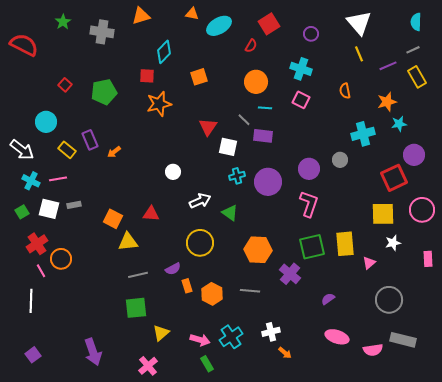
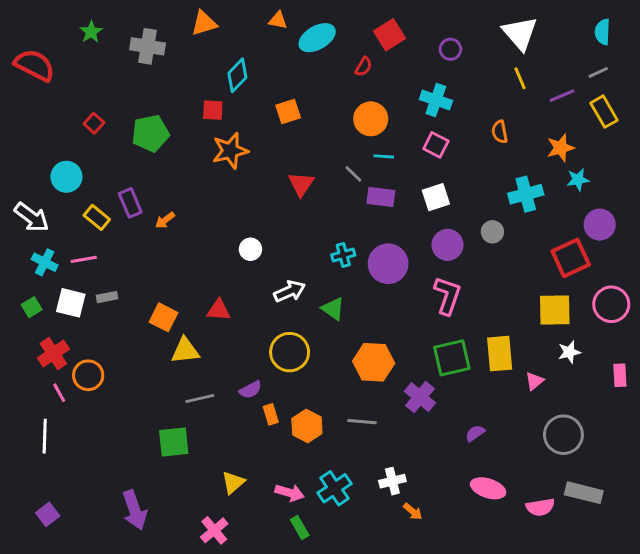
white square: (228, 147) -> (436, 197), moved, turned -30
green square: (136, 308) -> (174, 442), moved

